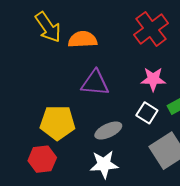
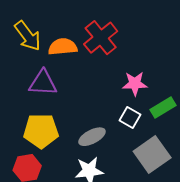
red cross: (151, 29) -> (101, 38), moved
purple triangle: (95, 83) -> (43, 83), moved

